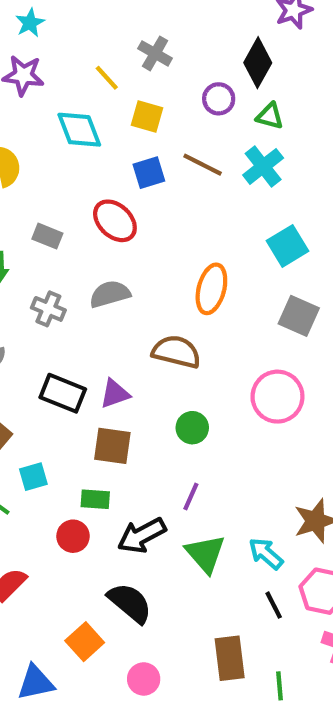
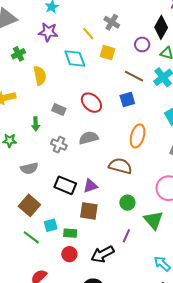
blue square: (149, 173) -> (127, 99), moved
green rectangle: (95, 499) -> (70, 233), moved
green triangle: (205, 554) -> (154, 220), moved

